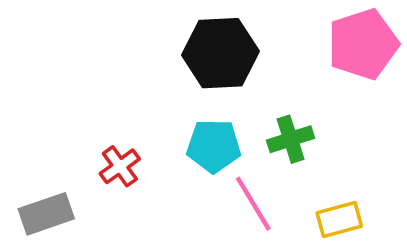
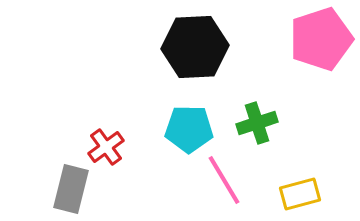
gray rectangle: (46, 214) -> (71, 189), moved, turned -57

